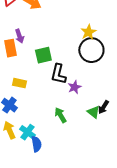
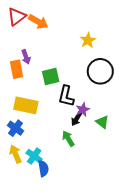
yellow star: (88, 32) -> (88, 40), moved
yellow rectangle: (19, 83) -> (26, 105), size x1.6
black arrow: (103, 107) -> (76, 119), moved
green triangle: (93, 112) -> (102, 122), moved

